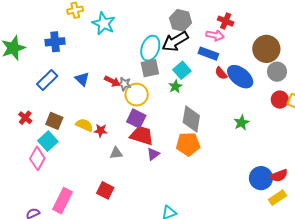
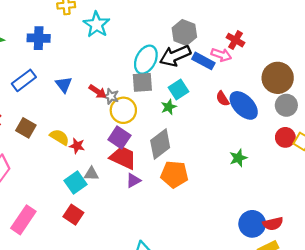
blue rectangle: (208, 54) -> (203, 61), moved
gray diamond: (191, 119) -> (160, 144), moved, turned 36
cyan square: (48, 141) -> (76, 183), moved

